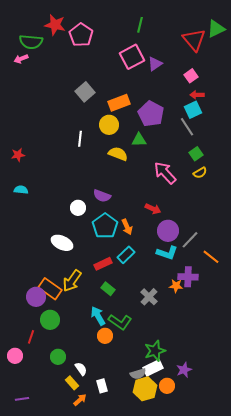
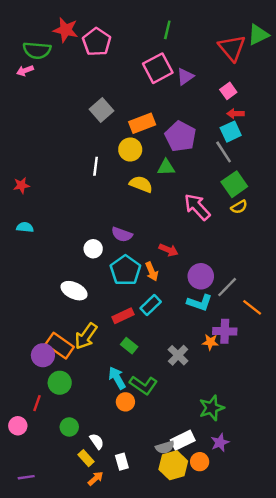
green square: (196, 154) -> (234, 184), size x1.5
red arrow: (153, 209) -> (168, 250), moved
green star: (155, 351) -> (212, 408), moved

